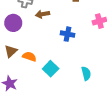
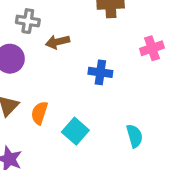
orange semicircle: (29, 57) -> (39, 113), turned -88

